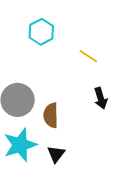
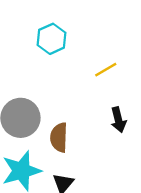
yellow line: (88, 56) -> (106, 70), turned -66

